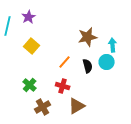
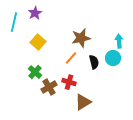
brown star: (88, 37) -> (81, 38), moved
green cross: (30, 85) -> (35, 72), moved
brown cross: (43, 107) -> (49, 87), moved

